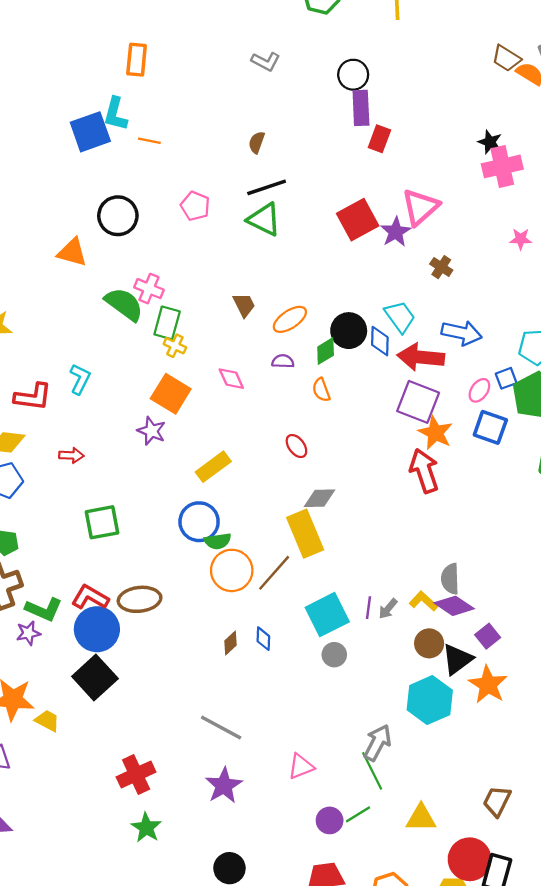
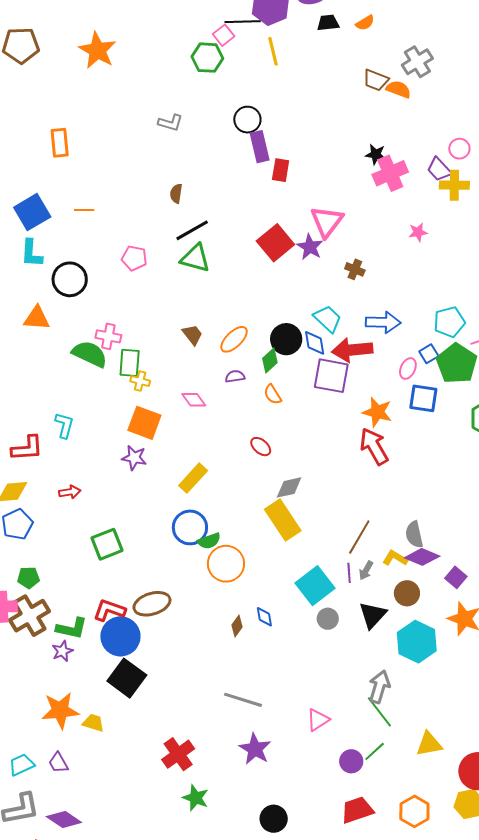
cyan L-shape: (115, 114) -> (31, 253), moved
purple square: (418, 402) -> (331, 376), moved
brown line: (274, 573) -> (359, 537), moved
black triangle: (457, 659) -> (373, 615), moved

